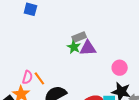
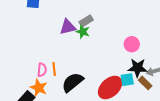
purple triangle: (88, 48) -> (68, 27), moved
orange line: (39, 78) -> (54, 69), turned 40

